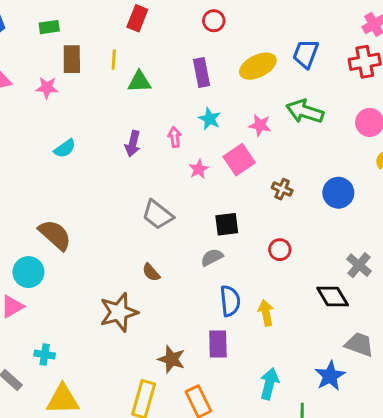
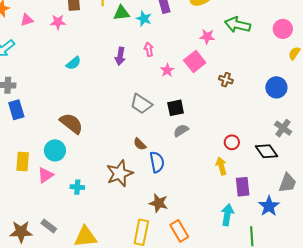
cyan star: (210, 119) -> (144, 19), moved
blue circle: (338, 193) -> (276, 87), moved
black square: (227, 224) -> (176, 108), moved
red circle: (280, 250) -> (232, 142), moved
blue semicircle: (230, 301) -> (157, 162), moved
purple rectangle: (218, 344) -> (243, 187), moved
gray trapezoid: (359, 345) -> (287, 183), turned 95
cyan cross: (45, 355) -> (77, 187), moved

